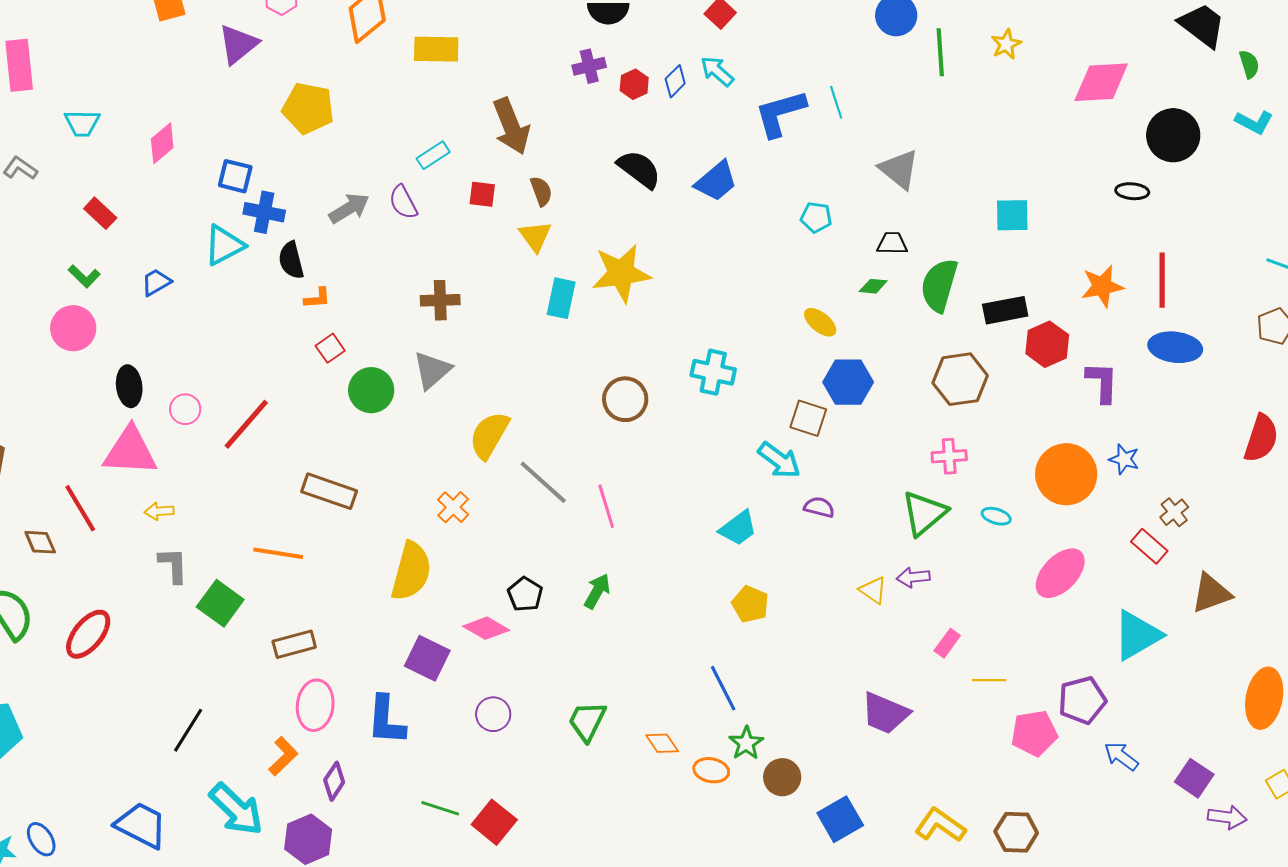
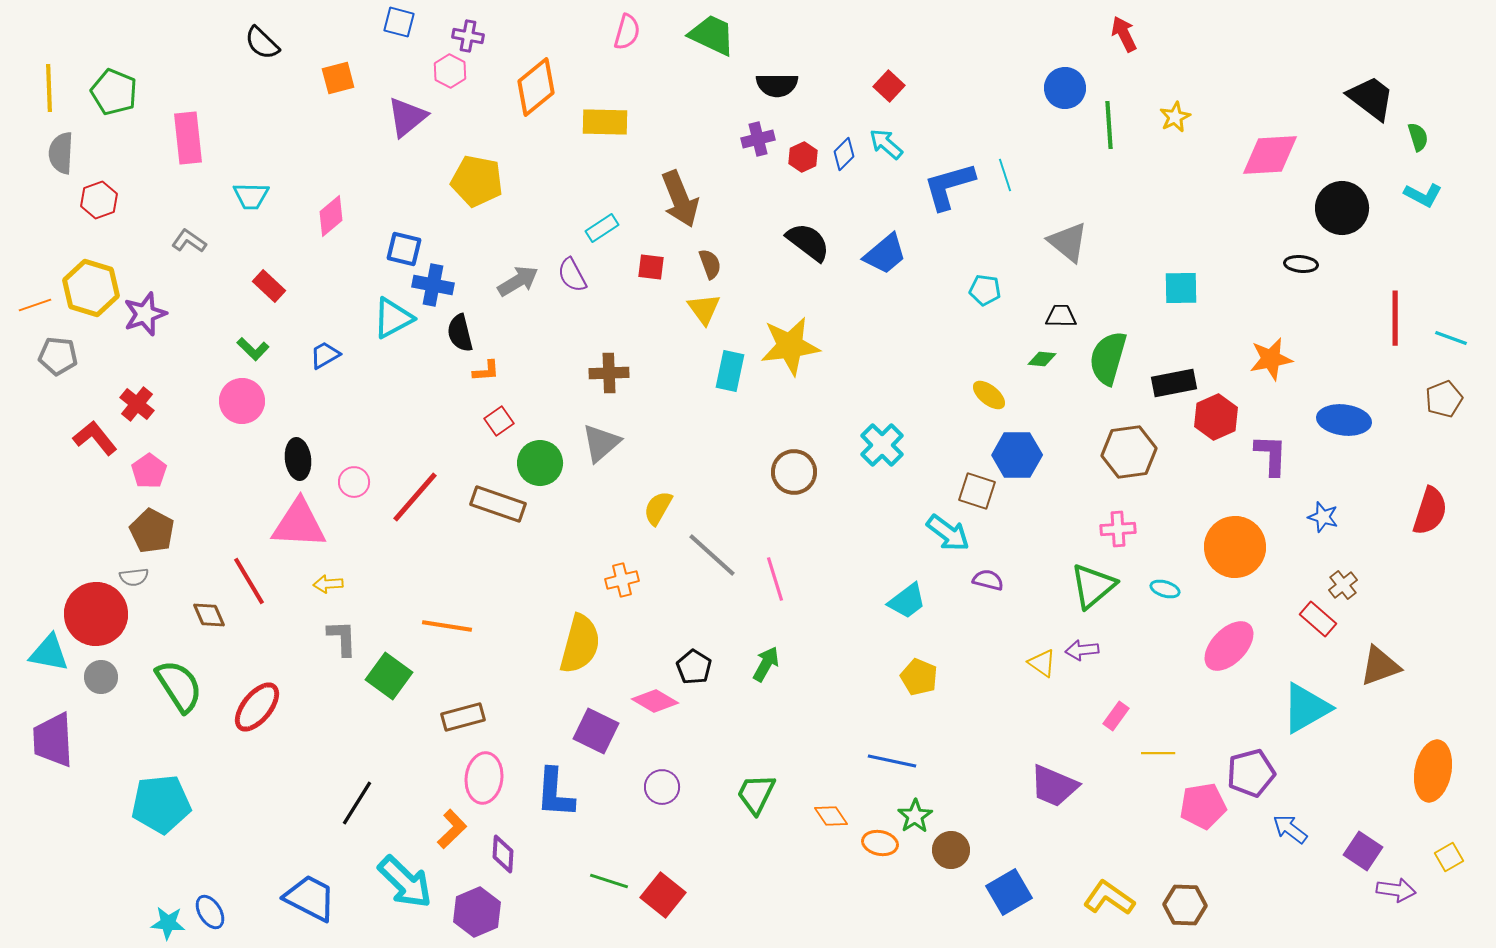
red line: (1162, 280) -> (1395, 318), moved
cyan cross: (713, 372) -> (882, 445), turned 33
yellow semicircle: (489, 435) -> (658, 508), size x0.7
blue star: (1124, 459) -> (1323, 517), moved
brown rectangle: (329, 491) -> (498, 504), moved
orange cross: (453, 507) -> (622, 580), turned 32
blue line: (723, 688) -> (892, 761), turned -51
purple diamond: (334, 781) -> (503, 854), turned -30

